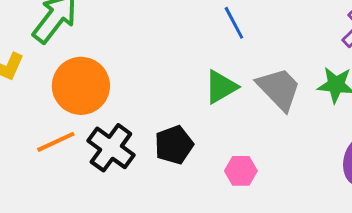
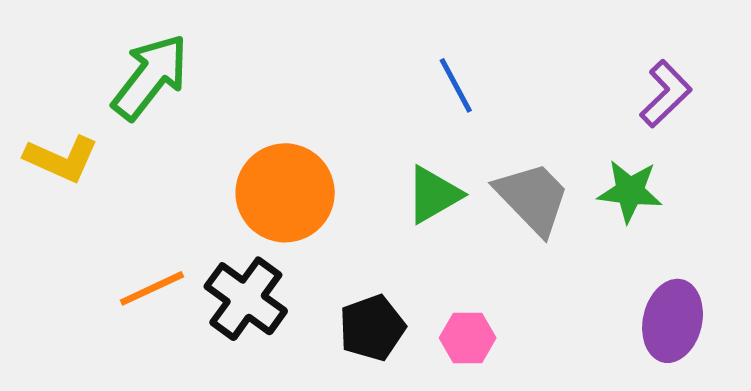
orange circle: (81, 86) -> (285, 193), moved
black pentagon: (174, 145) -> (372, 328), moved

